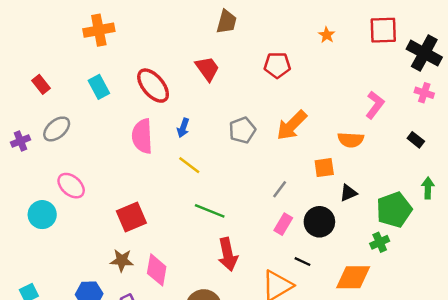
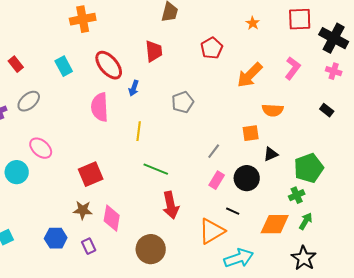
orange cross: (99, 30) -> (83, 19), moved
red pentagon: (277, 65) -> (212, 48), turned -30
red trapezoid: (207, 69) -> (154, 51), turned 30
pink L-shape: (375, 105) -> (293, 68), moved
orange arrow: (292, 125) -> (250, 75), moved
blue arrow: (183, 128) -> (134, 88), moved
yellow line: (189, 165) -> (139, 131), turned 60
green arrow: (428, 188) -> (306, 221), moved, turned 30

